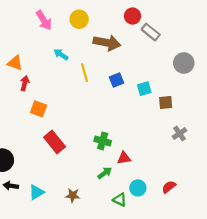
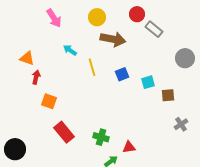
yellow circle: (79, 19) -> (97, 17), moved
green cross: (103, 141) -> (101, 137), moved

